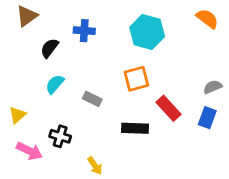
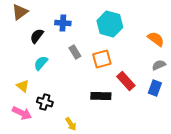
orange semicircle: (207, 19) -> (156, 39), moved
gray rectangle: (92, 99) -> (75, 52), moved, turned 32
yellow triangle: (17, 115) -> (23, 86), moved, turned -40

